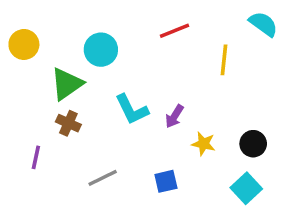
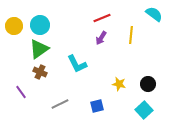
cyan circle: (101, 50) -> (40, 25), moved
purple arrow: (174, 116) -> (101, 38), moved
purple line: (36, 157) -> (21, 92), turned -48

